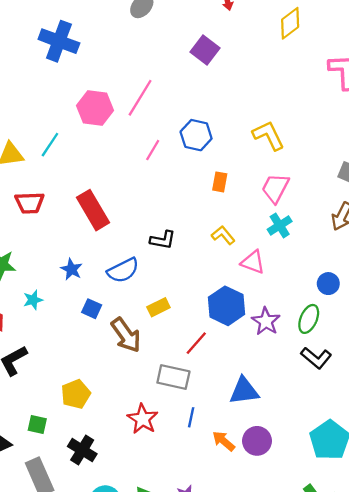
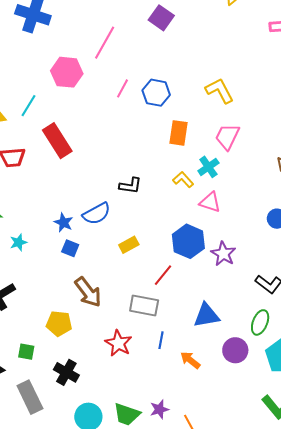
pink line: (140, 98) -> (105, 43), moved
pink line: (153, 150) -> (122, 88), moved
orange rectangle: (220, 182) -> (179, 133), size x1.4
red rectangle: (93, 210) -> (57, 141), moved
cyan cross: (280, 225) -> (208, 167), moved
blue star: (71, 269) -> (64, 223), moved
green ellipse: (309, 319) -> (260, 322), moved
brown arrow: (126, 335) -> (88, 292), moved
yellow pentagon: (76, 394) -> (59, 324), turned 30
purple circle: (257, 441) -> (235, 350), moved

